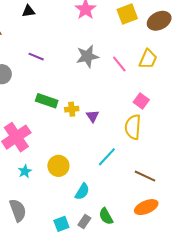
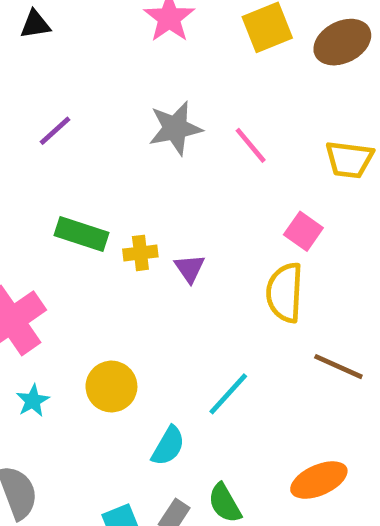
purple line: (36, 57) -> (55, 131), turned -63
yellow trapezoid: (148, 59) -> (349, 160), moved, turned 75
cyan line: (107, 157) -> (228, 394), moved
brown line: (145, 176) -> (338, 367), moved

